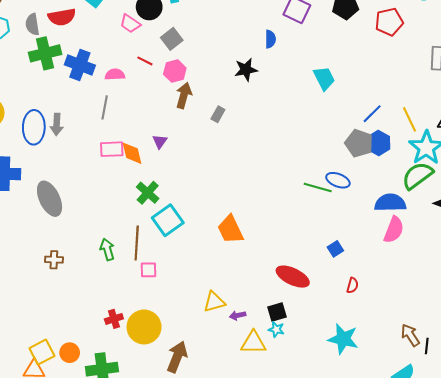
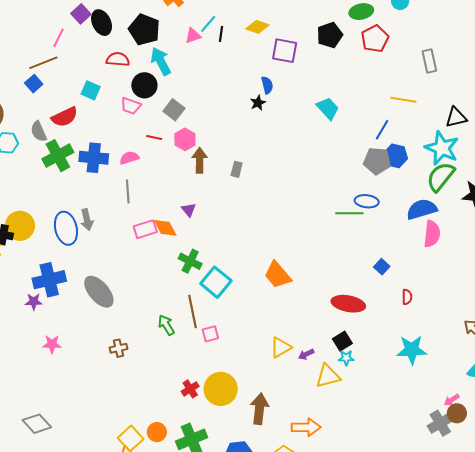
black star: (246, 70) -> (258, 103), moved, size x0.7
yellow line: (410, 119) -> (403, 100), moved, turned -40

